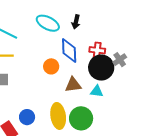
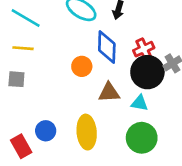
red cross: (97, 50) -> (144, 49), turned -35
green circle: (81, 118) -> (142, 138), moved

